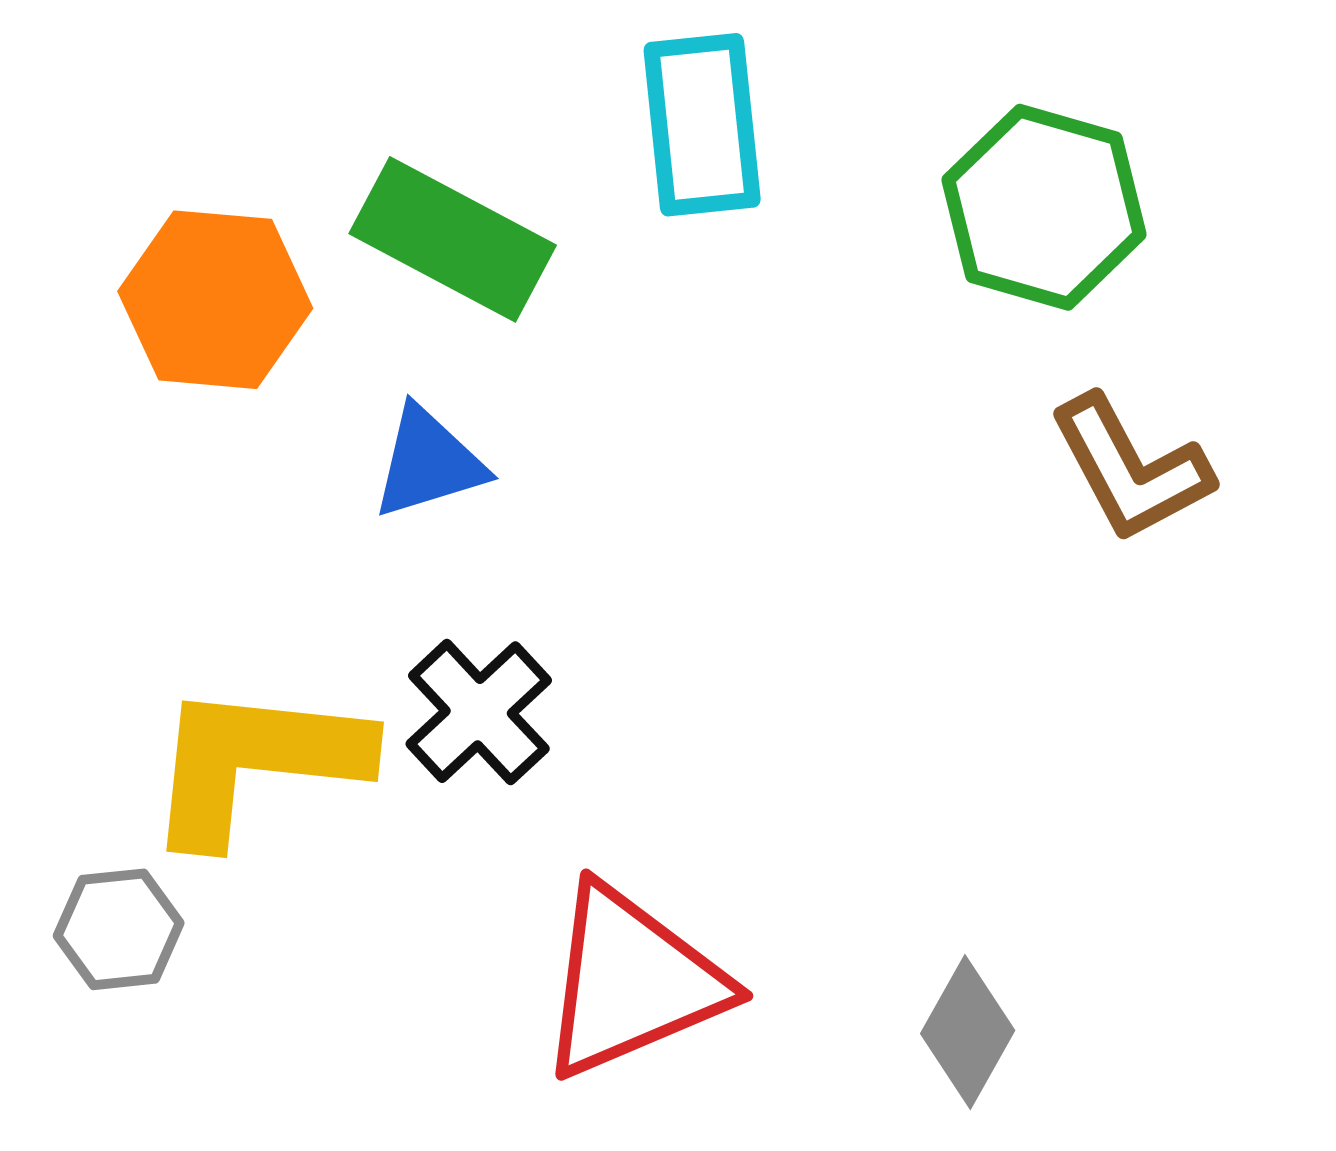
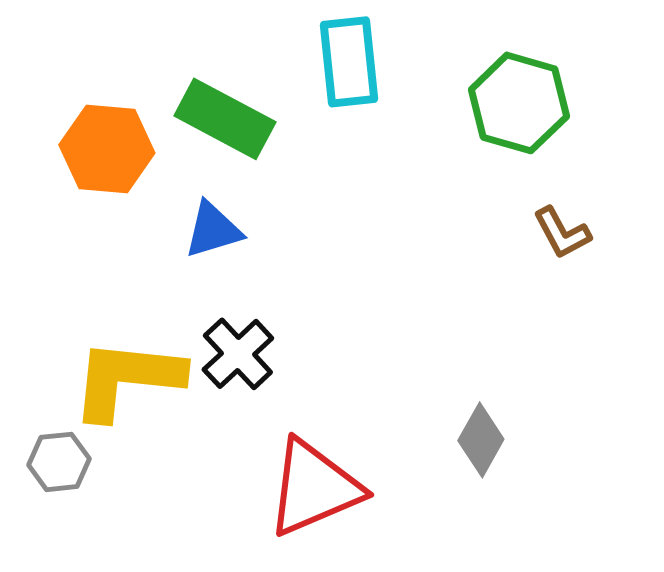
brown L-shape: (1131, 469) -> (562, 233), size x0.7
gray diamond: (968, 1032) -> (481, 440), moved

